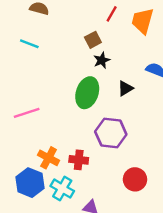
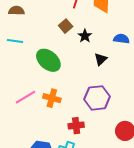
black star: (102, 60) -> (85, 36), moved
green ellipse: (87, 93) -> (48, 60), moved, turned -55
orange cross: (49, 158) -> (52, 98), moved

